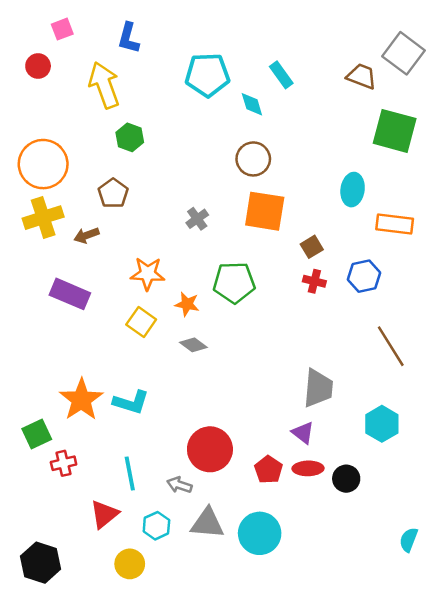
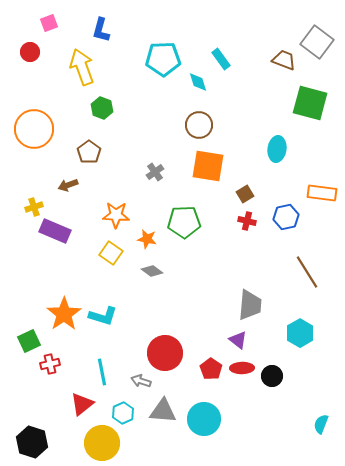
yellow cross: (43, 218) -> (34, 207), moved, size x0.6
orange rectangle: (395, 224) -> (322, 193), moved
yellow circle: (130, 564) -> (102, 443), size x1.5

